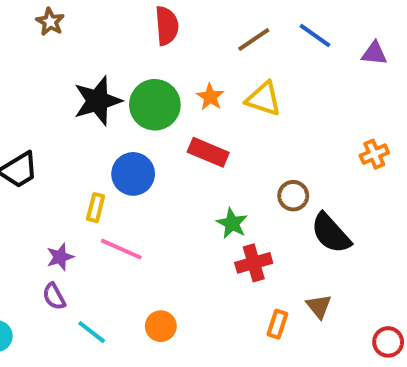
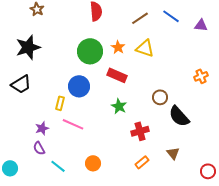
black star: (98, 101) -> (28, 47), moved
green star: (232, 223) -> (119, 106), moved
orange rectangle: (277, 324) -> (142, 162), moved, turned 32

